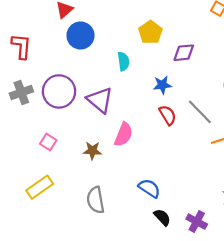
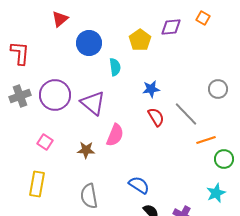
blue circle: (81, 36) -> (89, 43), moved
purple diamond: (184, 53) -> (171, 27), moved
yellow rectangle: (40, 187) -> (37, 184), turned -45

